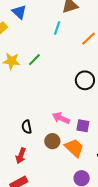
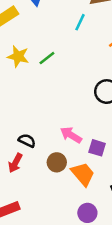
black semicircle: (27, 127) -> (27, 141), turned 120
red arrow: (21, 156) -> (15, 163), moved

